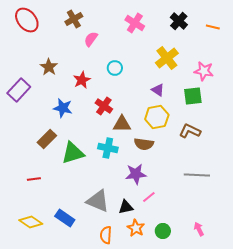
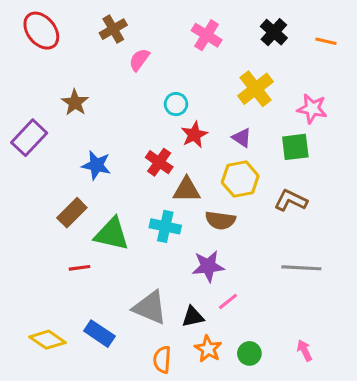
red star: (82, 80) -> (194, 135), moved
green triangle: (73, 153) -> (112, 234), turned 30
red line: (34, 179) -> (80, 268), moved

